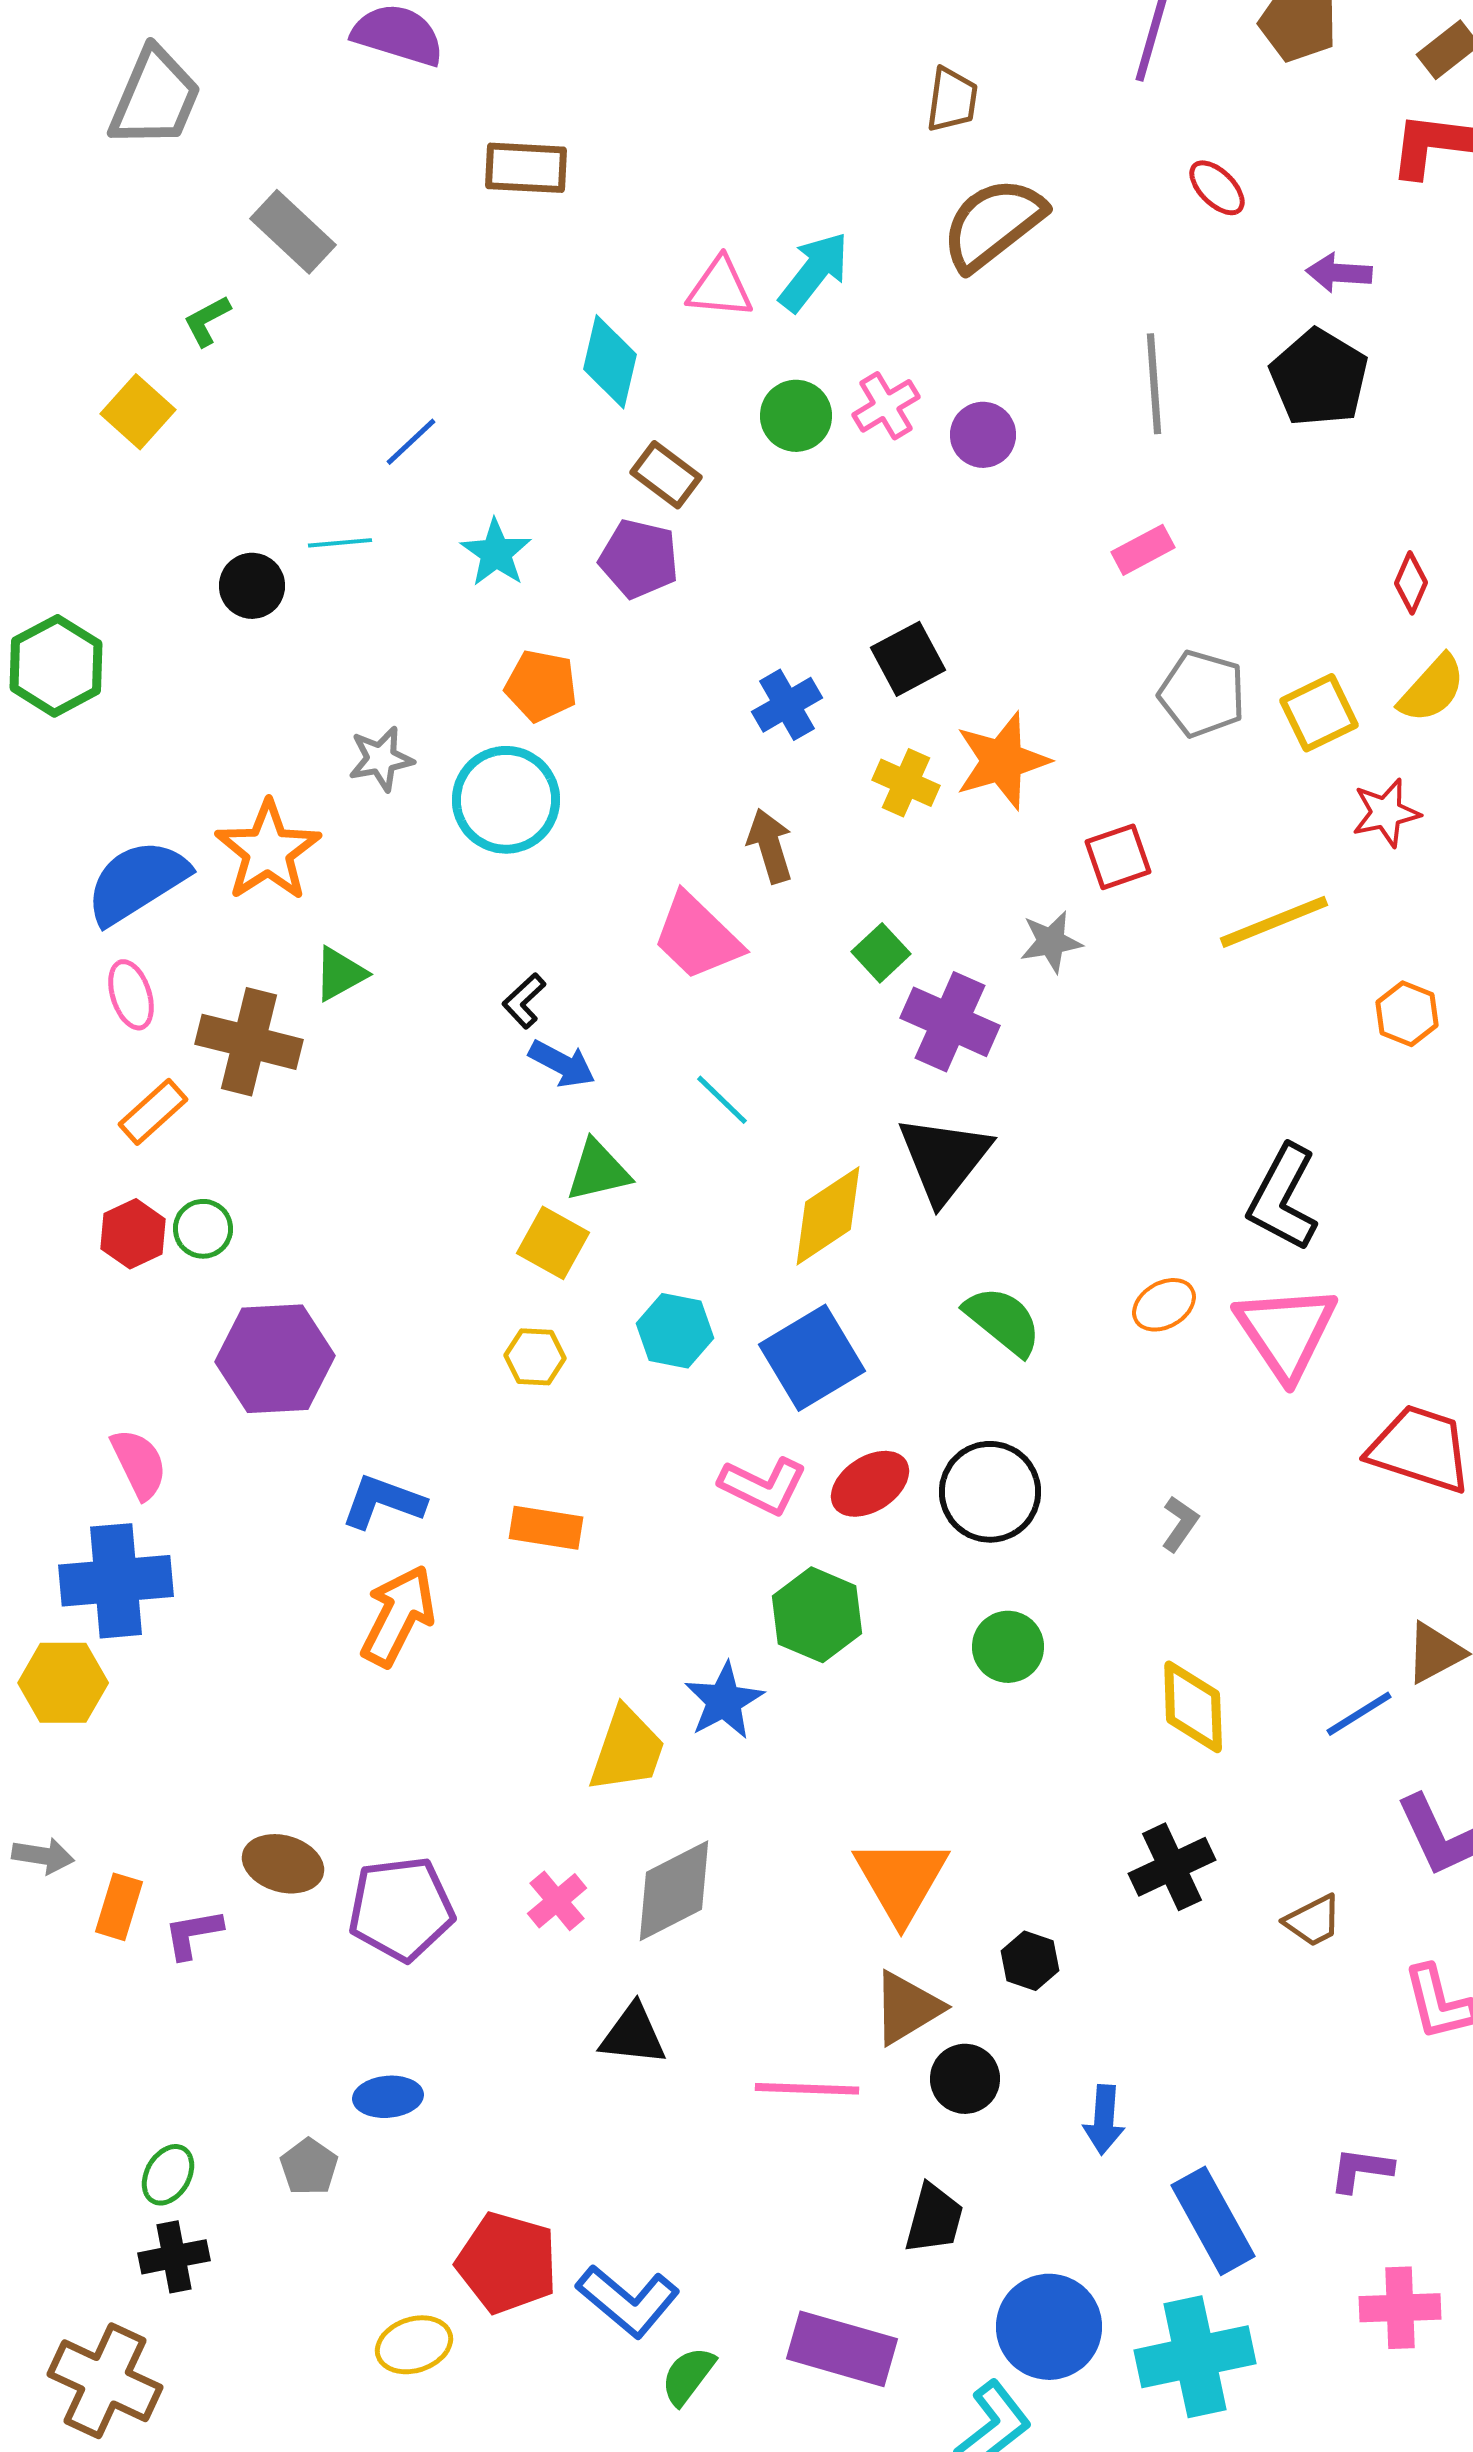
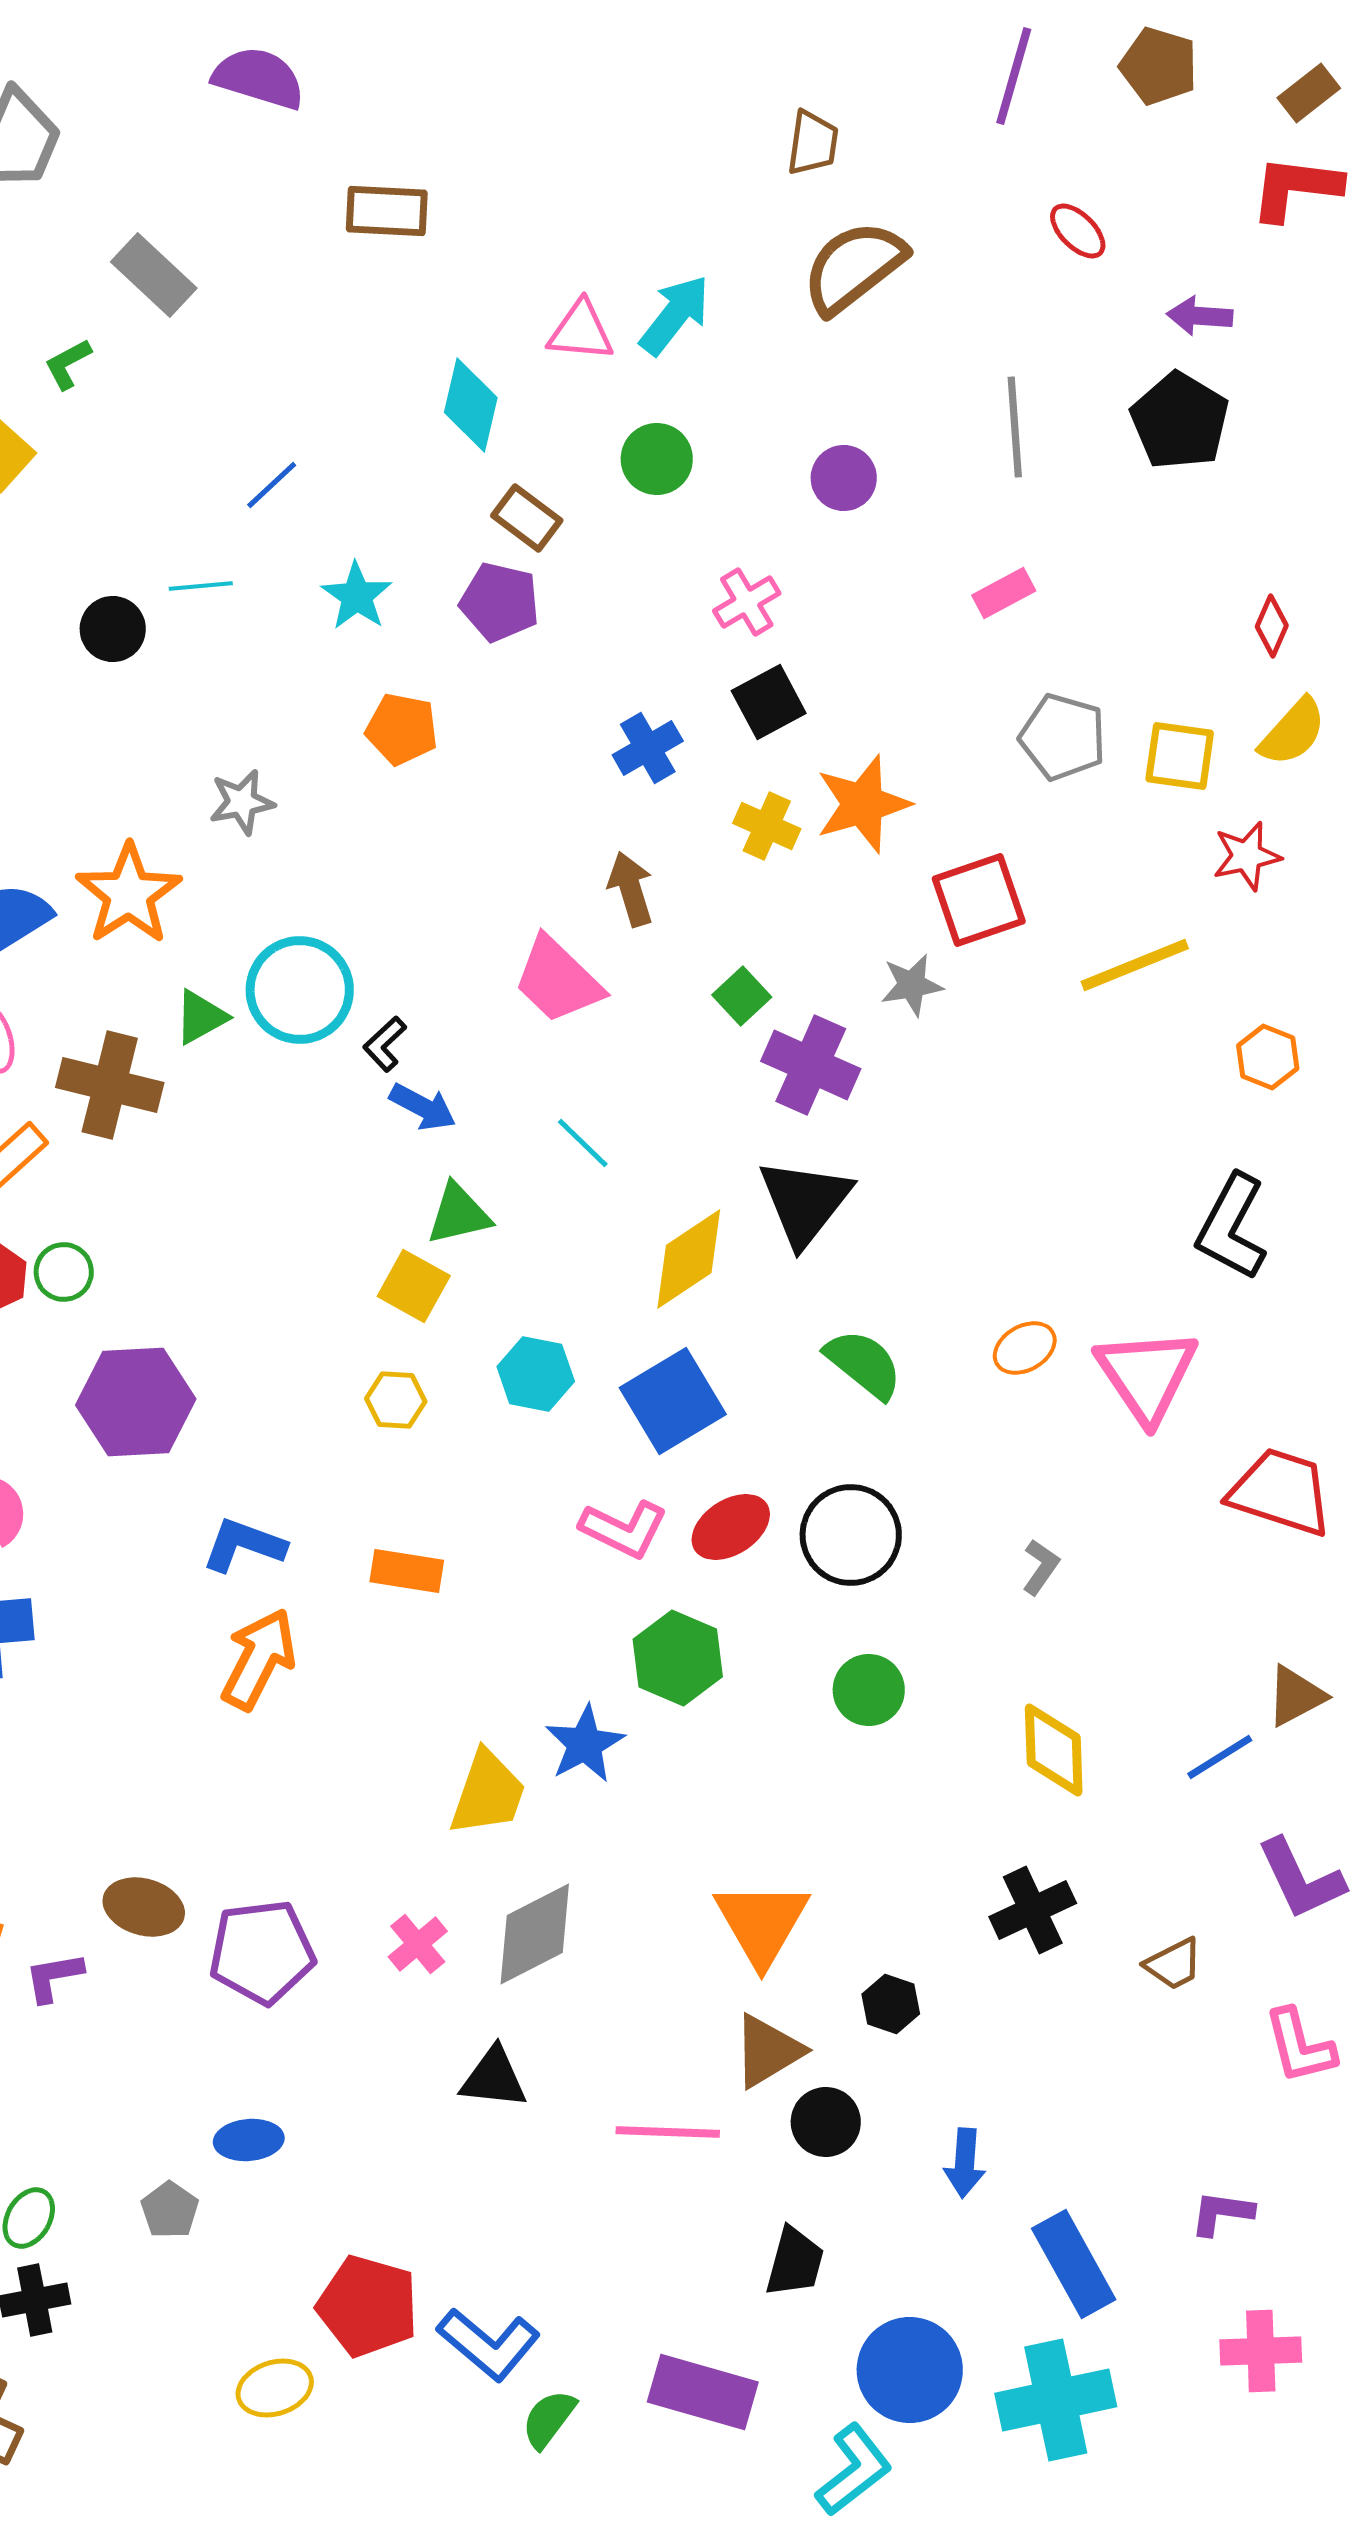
pink cross: (886, 406) -> (747, 602), moved
yellow square: (1319, 713) -> (1180, 756), turned 34
cyan circle: (506, 800) -> (300, 990), moved
red square: (1118, 857) -> (979, 900), size x1.4
black L-shape: (1283, 1198) -> (1232, 1227), moved

